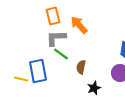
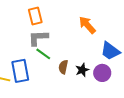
orange arrow: (79, 25) -> (87, 25), moved
black star: (94, 88) -> (82, 70), moved

